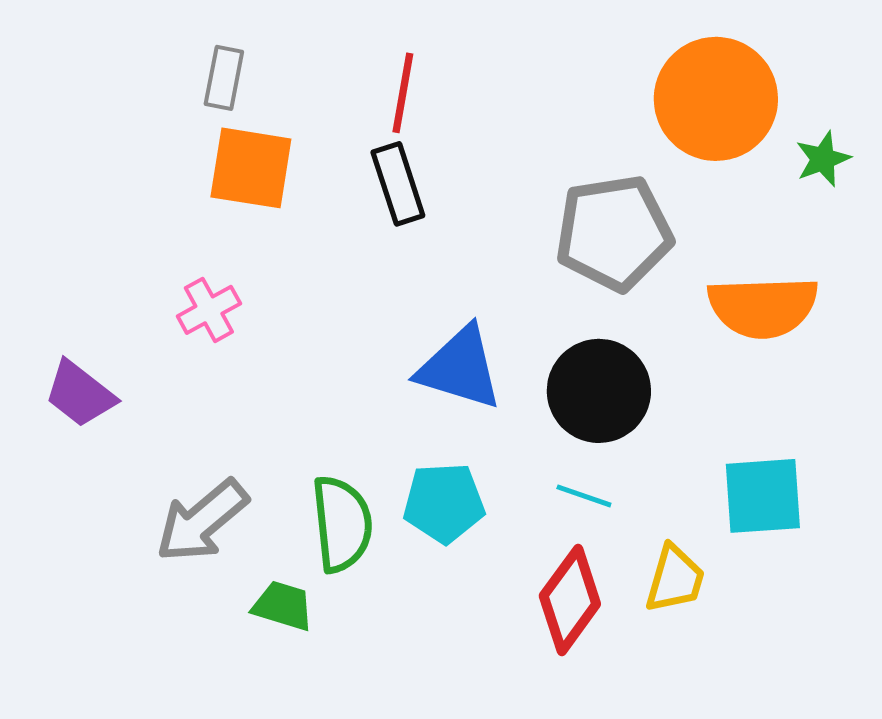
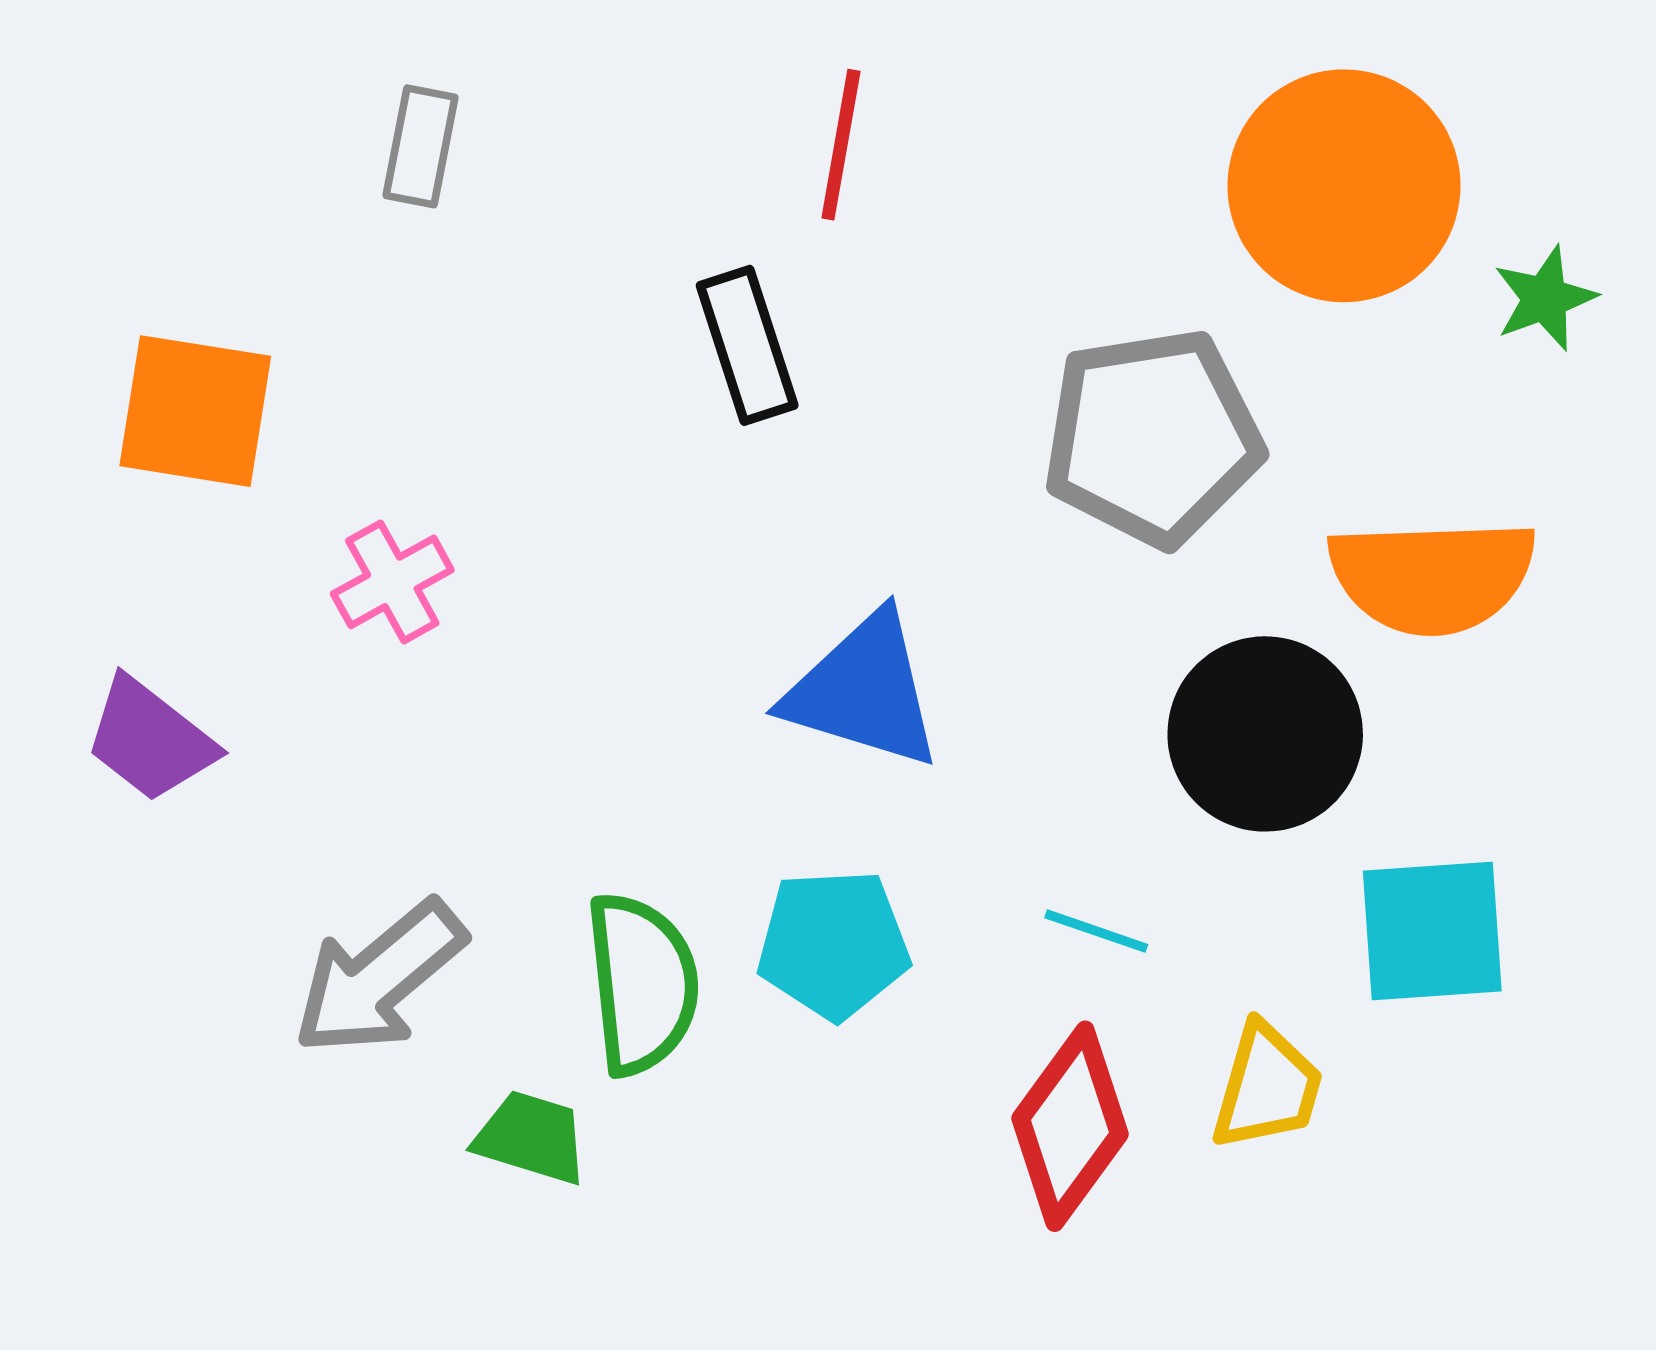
red line: (403, 93) -> (841, 145), moved
orange square: (251, 168) -> (195, 411), moved
black circle: (599, 391) -> (1265, 734), moved

